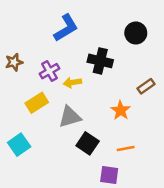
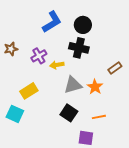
black circle: (136, 33) -> (83, 25), moved
yellow rectangle: (37, 103) -> (29, 91), moved
gray triangle: (70, 117) -> (73, 85), moved
cyan square: (19, 145) -> (15, 114), turned -30

